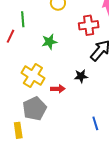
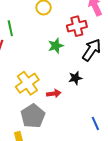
green star: (49, 42) -> (56, 46), moved
yellow cross: (33, 75) -> (27, 83), turned 30

